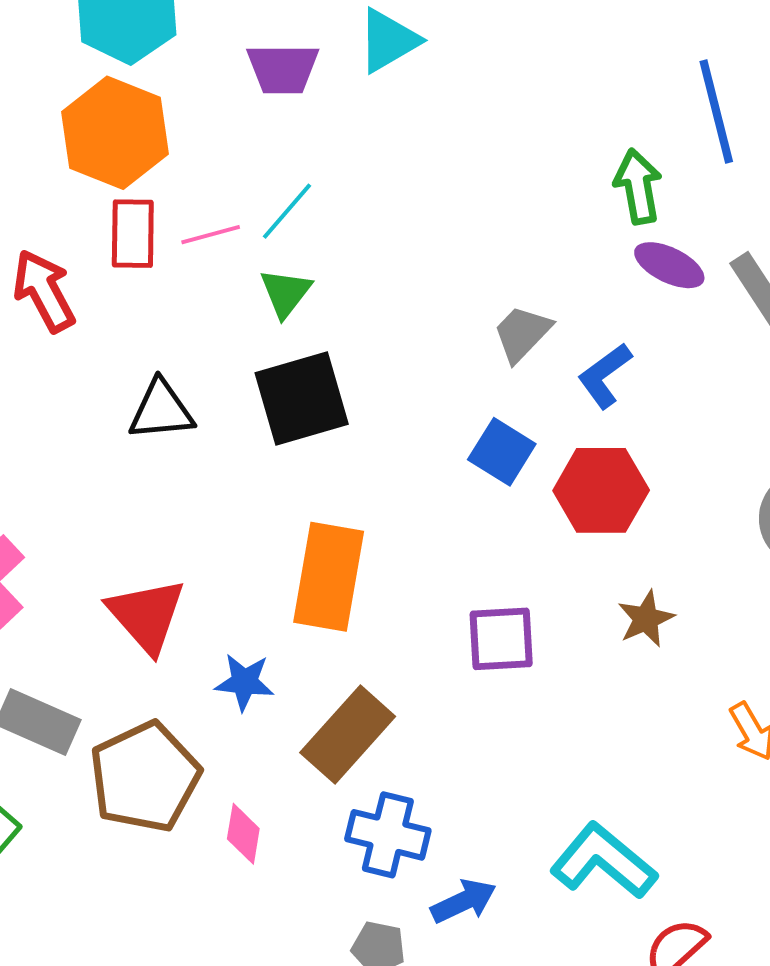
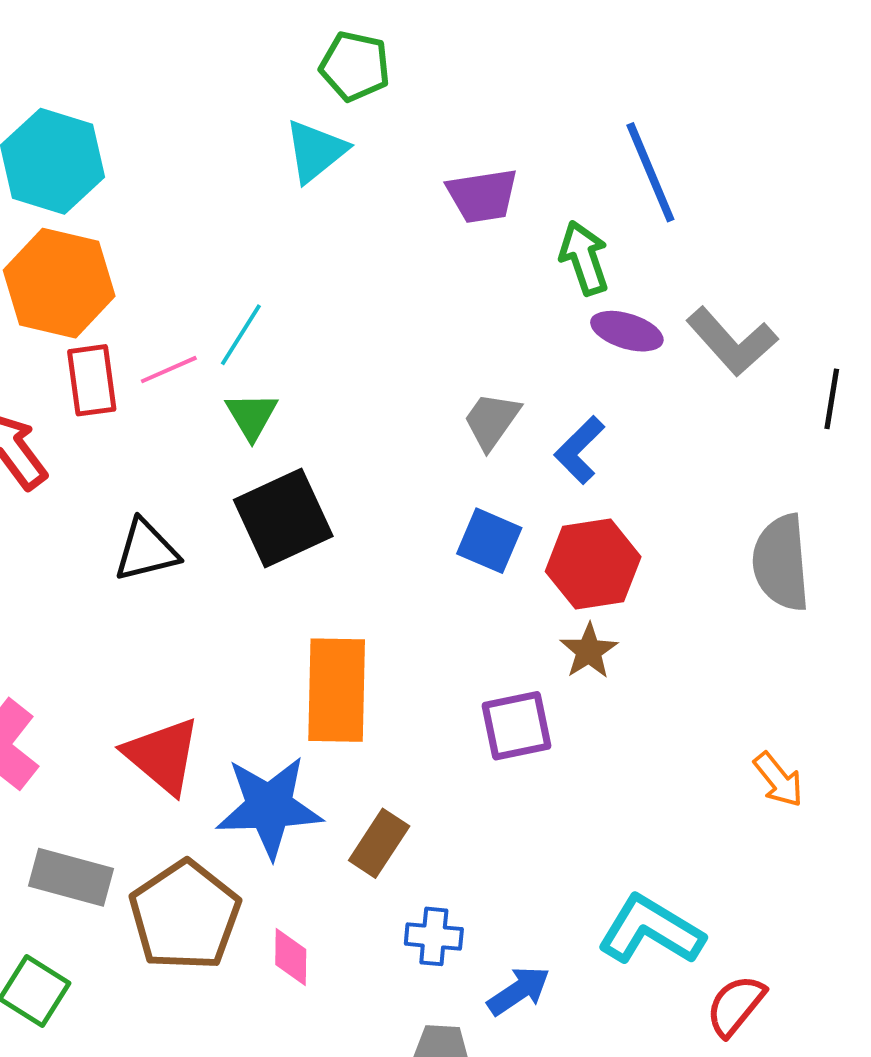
purple trapezoid: (283, 69) -> (482, 196), moved
brown star: (646, 619) -> (589, 651), moved
blue star: (245, 682) -> (269, 807), size x1.8
brown rectangle: (348, 735) -> (379, 843), size x0.7
blue cross: (388, 835) -> (434, 936), size x0.7

